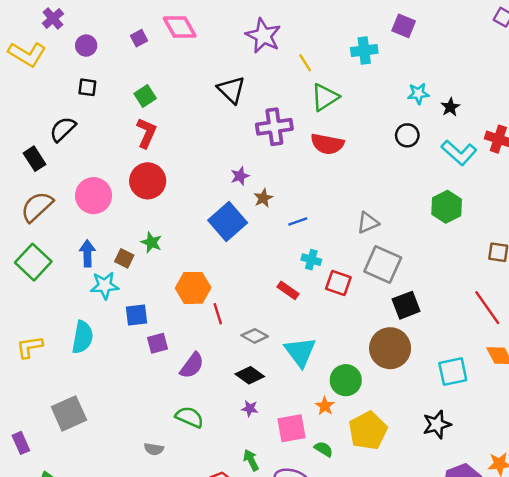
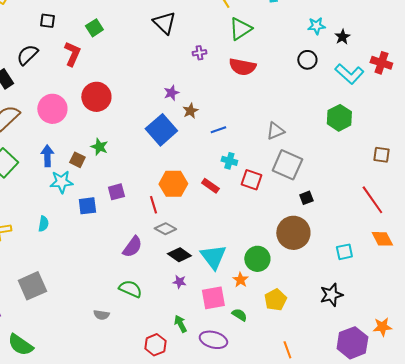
purple cross: (274, 127) -> (199, 53), size x0.5
red L-shape: (146, 133) -> (72, 54), moved
orange hexagon: (193, 288) -> (173, 184), moved
black square: (406, 305) -> (306, 198), size x0.6
gray diamond: (255, 336) -> (165, 229), moved
cyan semicircle: (82, 337) -> (43, 224), size x0.6
purple square: (157, 343) -> (116, 192), moved
cyan triangle: (300, 352) -> (213, 257), moved
cyan square: (453, 372) -> (344, 252), size x0.7
yellow pentagon: (368, 431) -> (275, 300), size x0.7

